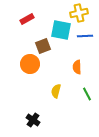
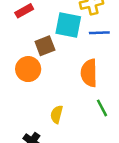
orange semicircle: (77, 67) -> (89, 73), size x1.5
yellow semicircle: (56, 91) -> (57, 114), moved

